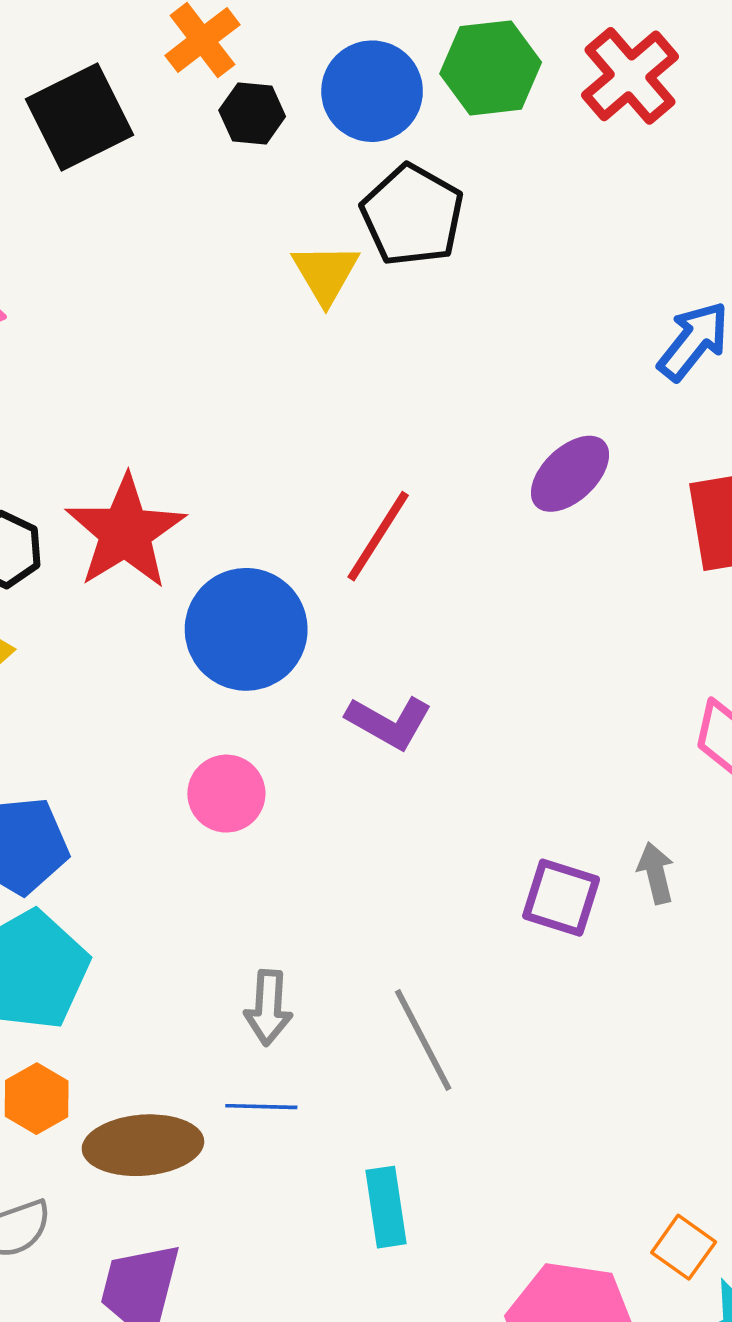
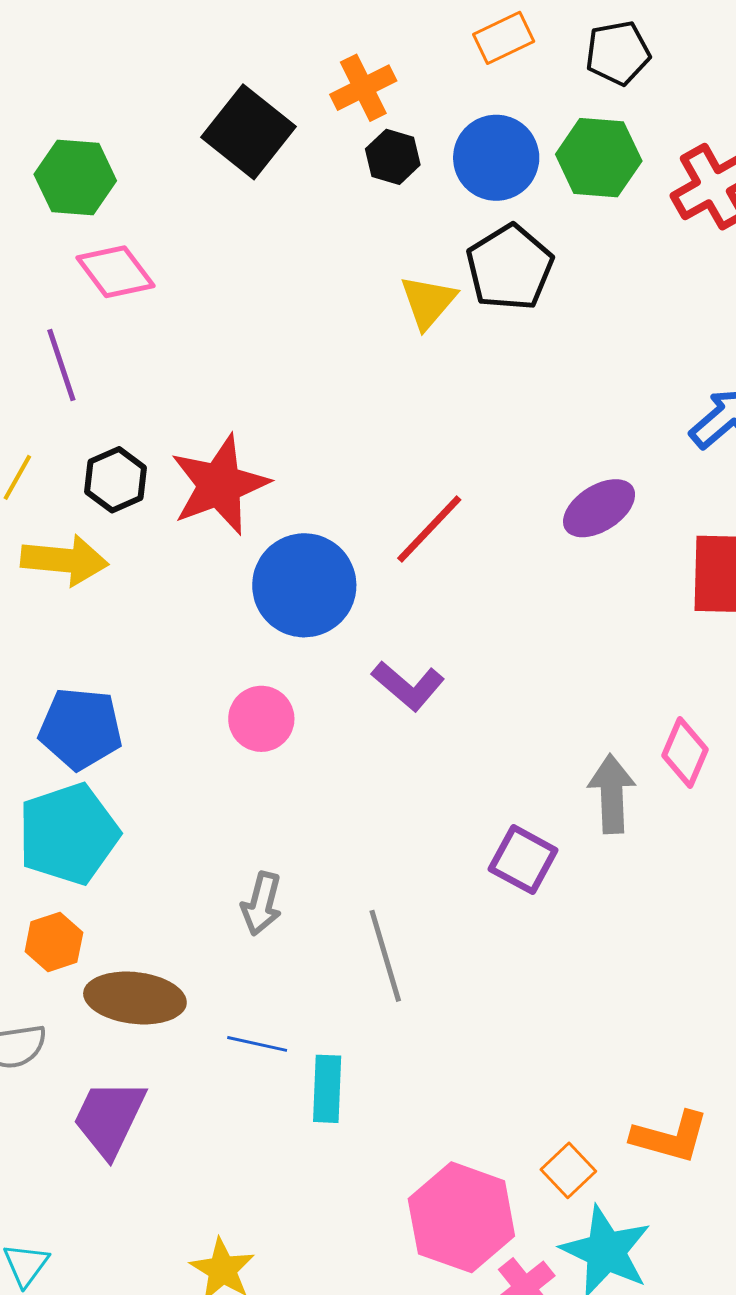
black square: (80, 117) -> (248, 132), turned -36
gray arrow: (656, 873) -> (612, 794), moved, size x1.5
blue line: (261, 1107) -> (257, 1044), moved

